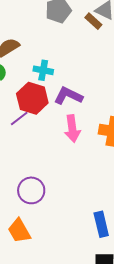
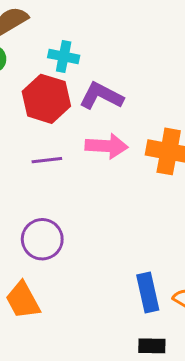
purple line: (19, 118) -> (47, 160), moved, turned 30
pink arrow: (72, 129) -> (106, 146), turned -80

